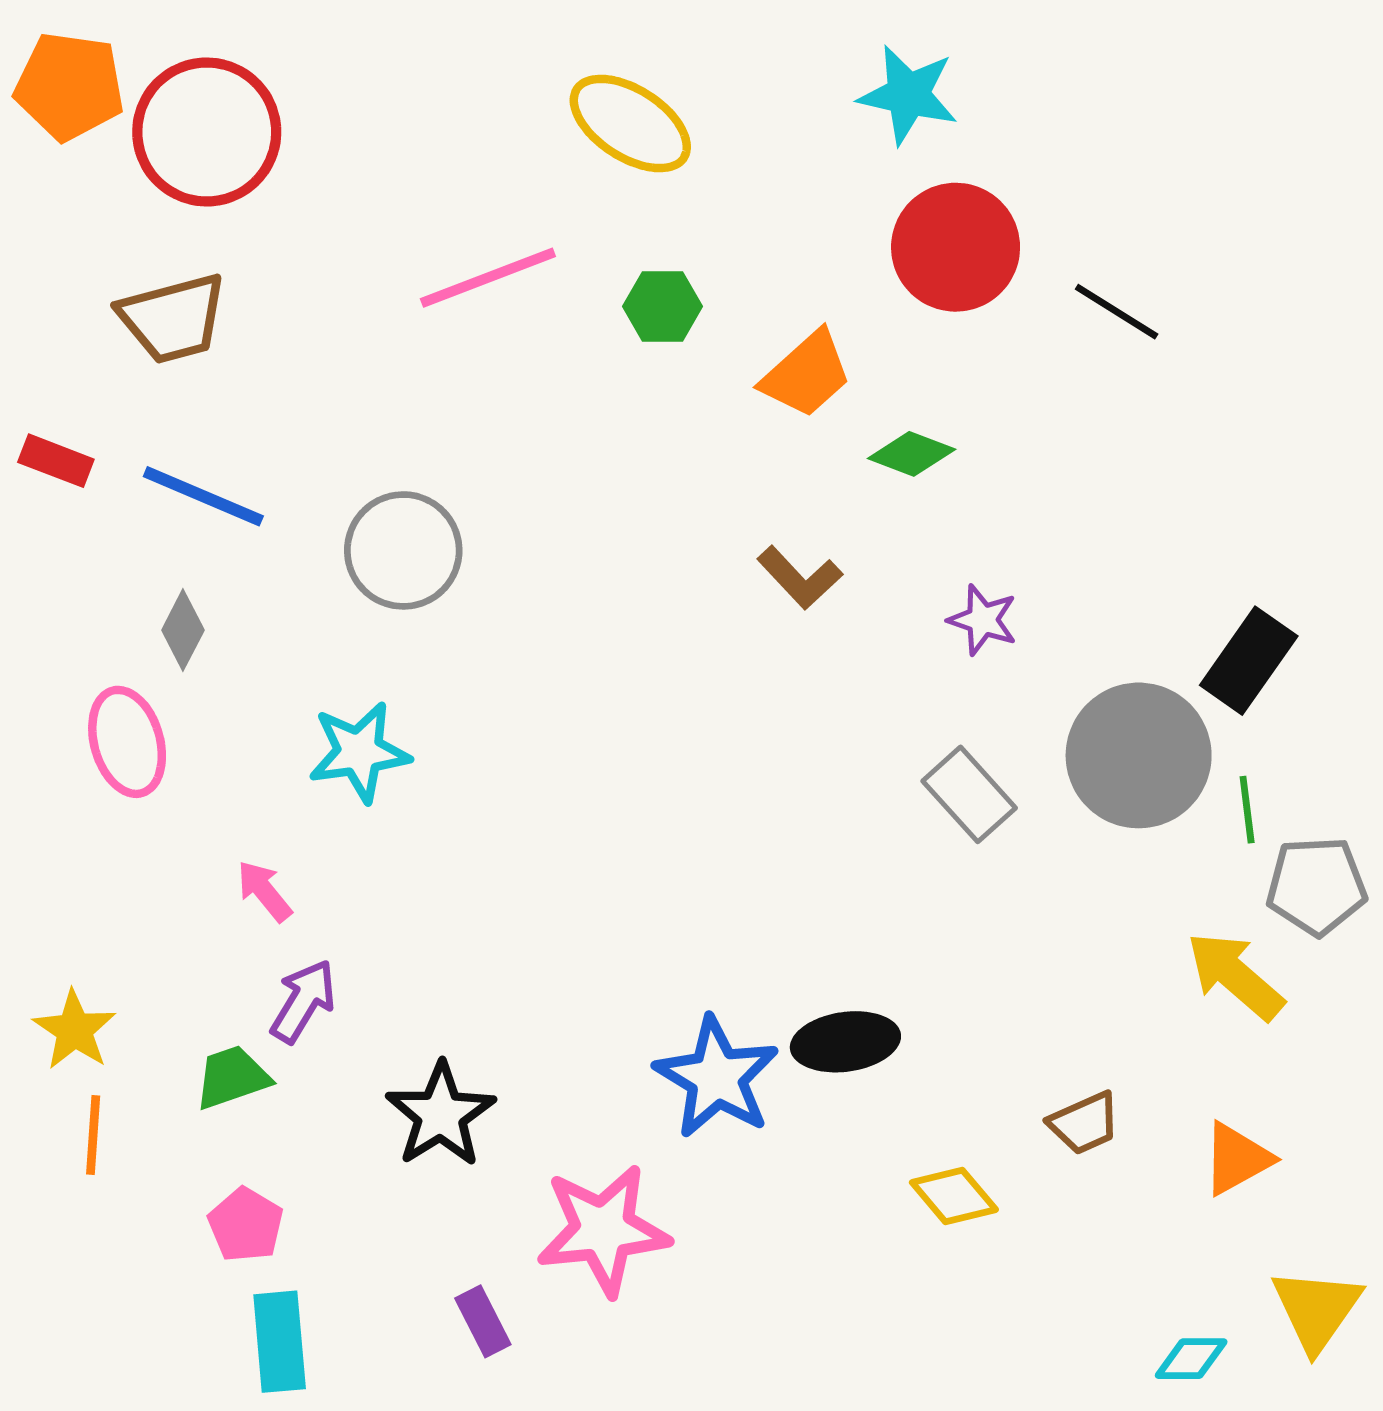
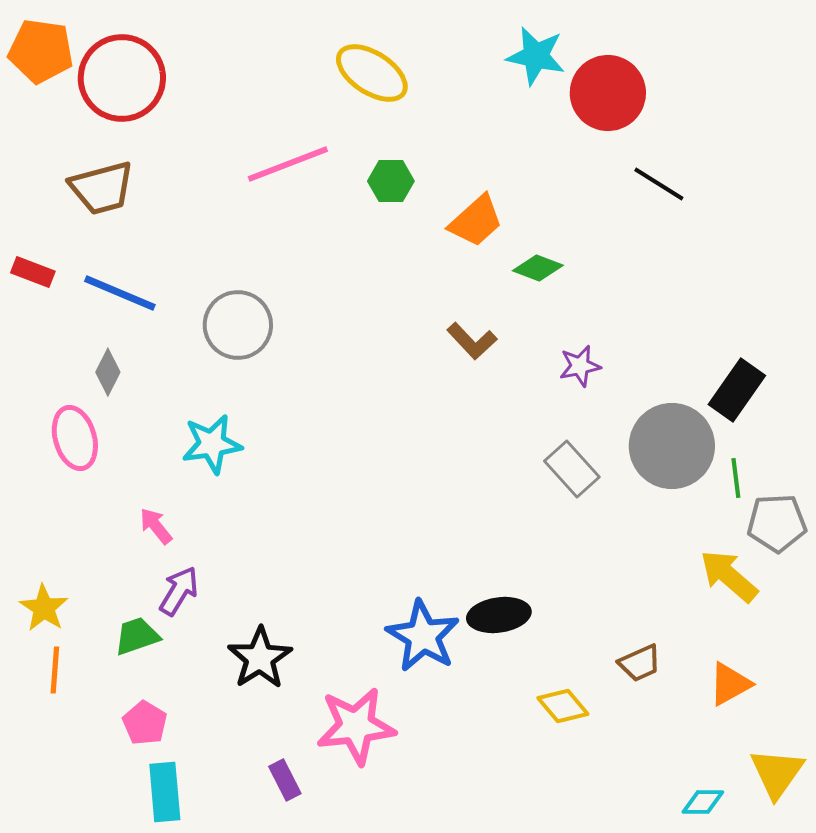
red circle: (956, 247) -> (608, 93), moved
purple star: (983, 620) -> (580, 366), turned -30

